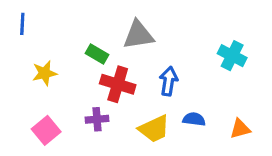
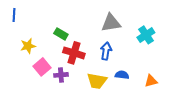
gray triangle: (138, 35) -> (111, 23), moved
cyan cross: (232, 56) -> (146, 35), turned 30
yellow trapezoid: (154, 129) -> (97, 81), turned 35
pink square: (46, 130) -> (42, 67), moved

